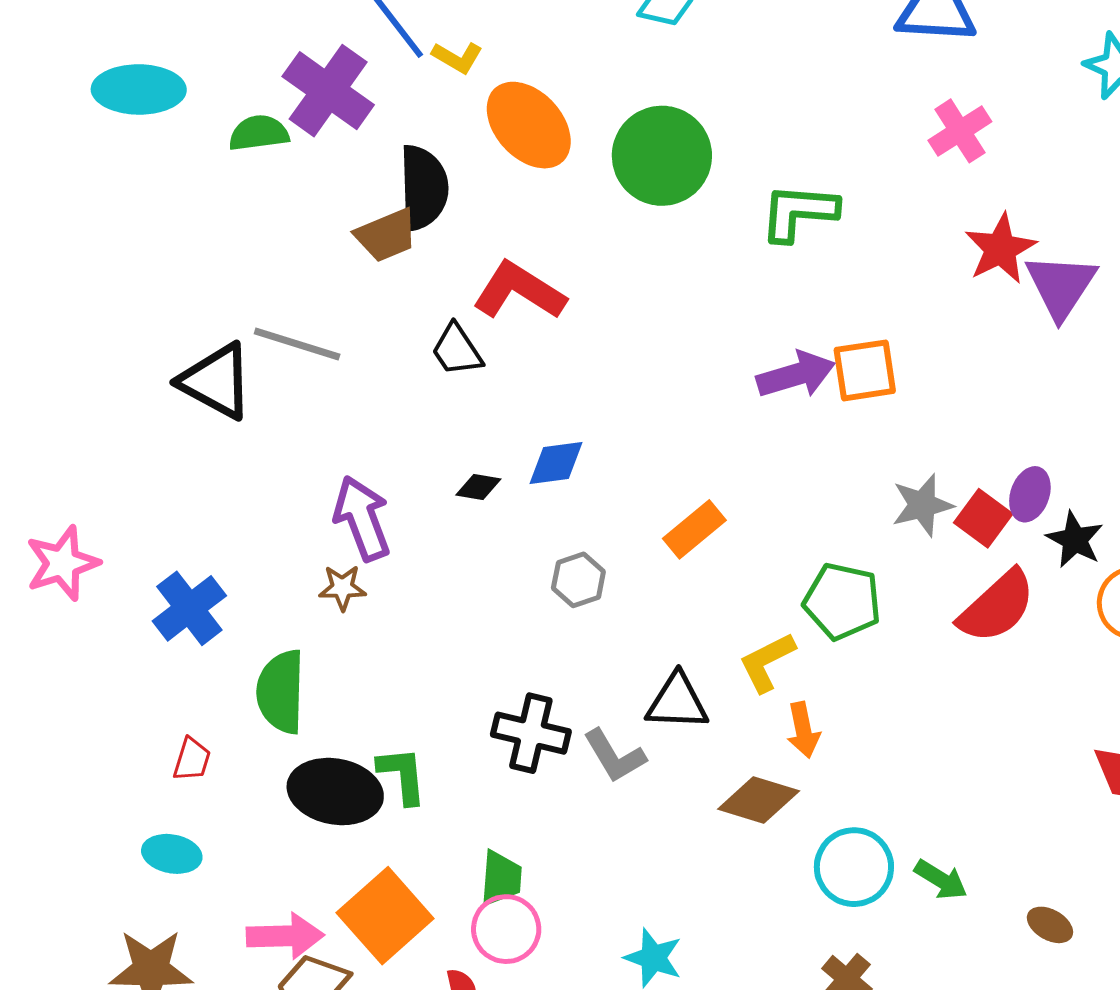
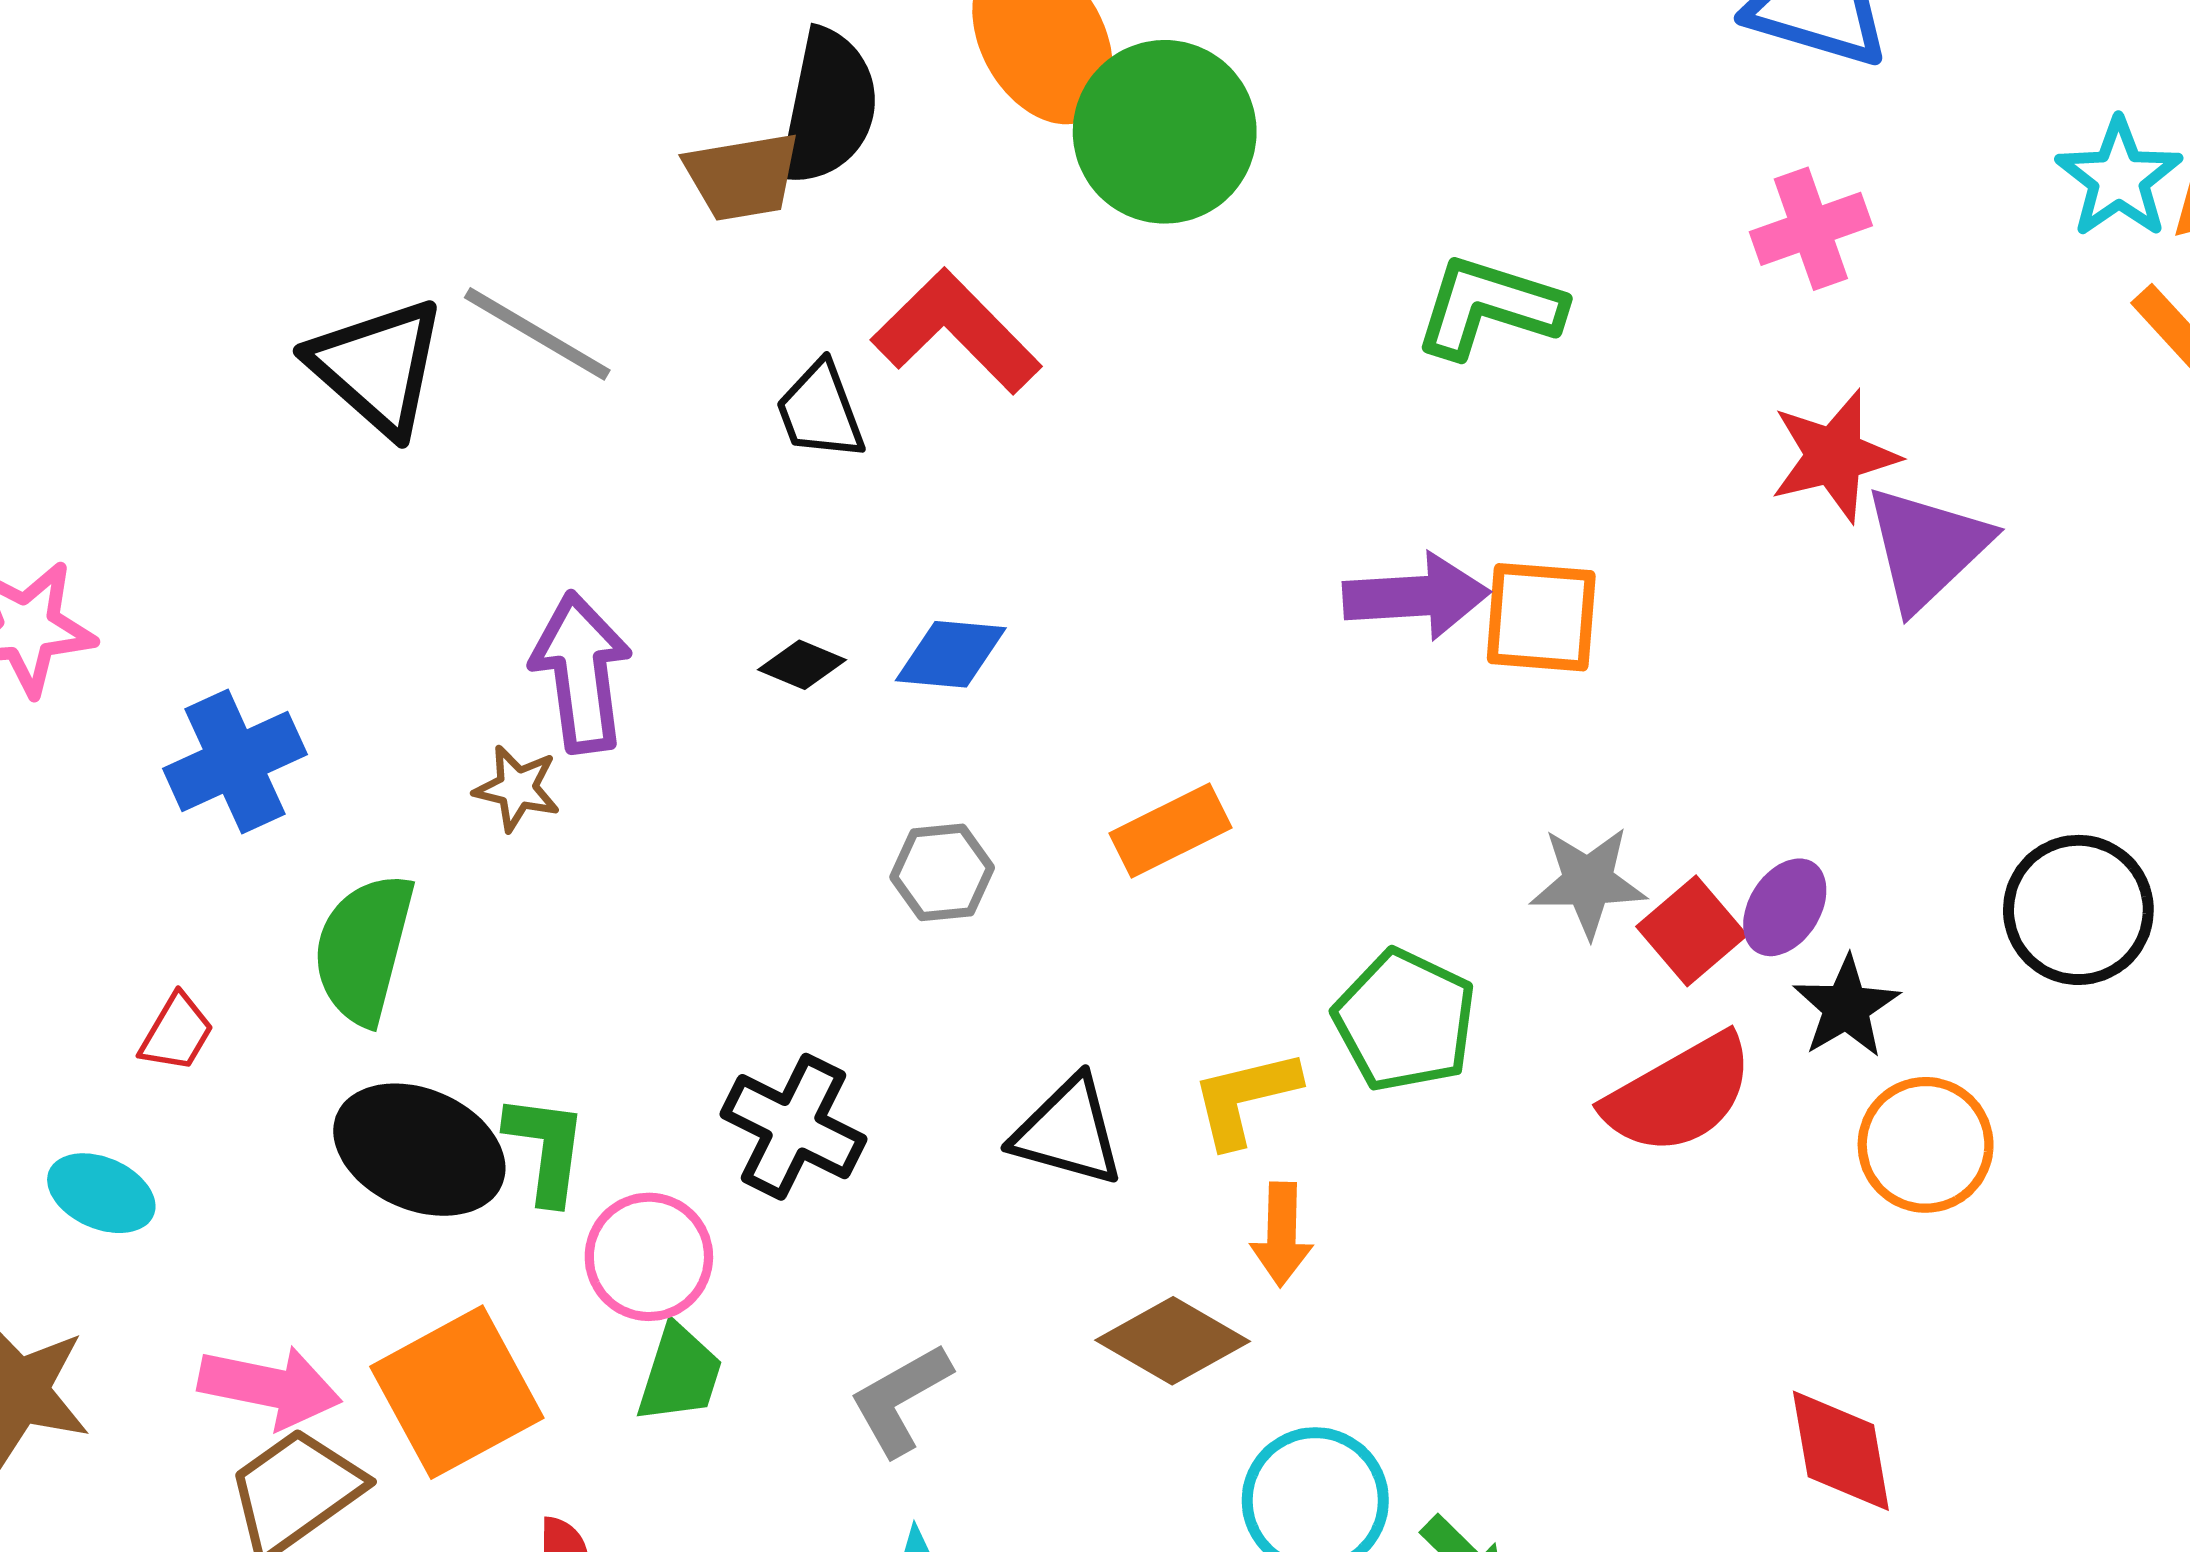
green circle: (662, 156) -> (1165, 132), moved
gray L-shape: (615, 756) -> (900, 1399), moved, turned 78
pink circle: (506, 929) -> (649, 1257), moved

